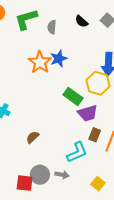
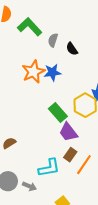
green L-shape: (26, 19) -> (30, 27), turned 50
black semicircle: (81, 21) -> (72, 49), moved
purple trapezoid: (88, 113) -> (68, 132), turned 55

